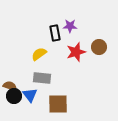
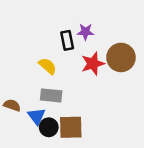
brown circle: (99, 47) -> (121, 57), size x1.5
yellow semicircle: (39, 54) -> (48, 66), turned 77
black circle: (14, 96) -> (49, 127), moved

